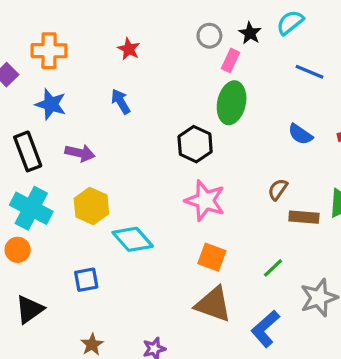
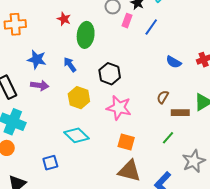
blue line: (309, 72) -> (151, 27), moved, turned -72
blue arrow: (121, 102) -> (70, 65), moved
green ellipse: (232, 103) -> (86, 35), moved
blue star: (51, 104) -> (37, 59), moved
yellow hexagon: (91, 206) -> (79, 98), moved
green line: (273, 268) -> (168, 138), moved

